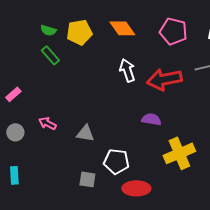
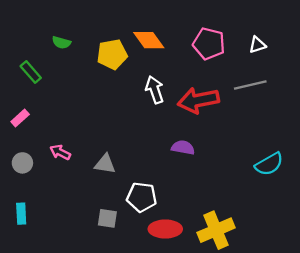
yellow pentagon: (79, 32) -> (112, 54), moved
green rectangle: (50, 55) -> (31, 72), moved
yellow cross: (179, 153) -> (216, 230), moved

